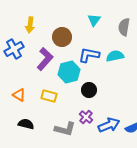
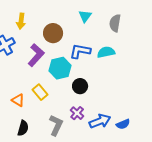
orange triangle: (19, 95) -> (18, 100), moved
yellow rectangle: (49, 96) -> (40, 92), turned 35
black semicircle: (26, 124) -> (23, 128), moved, turned 91
gray L-shape: (65, 129) -> (56, 125), turned -80

